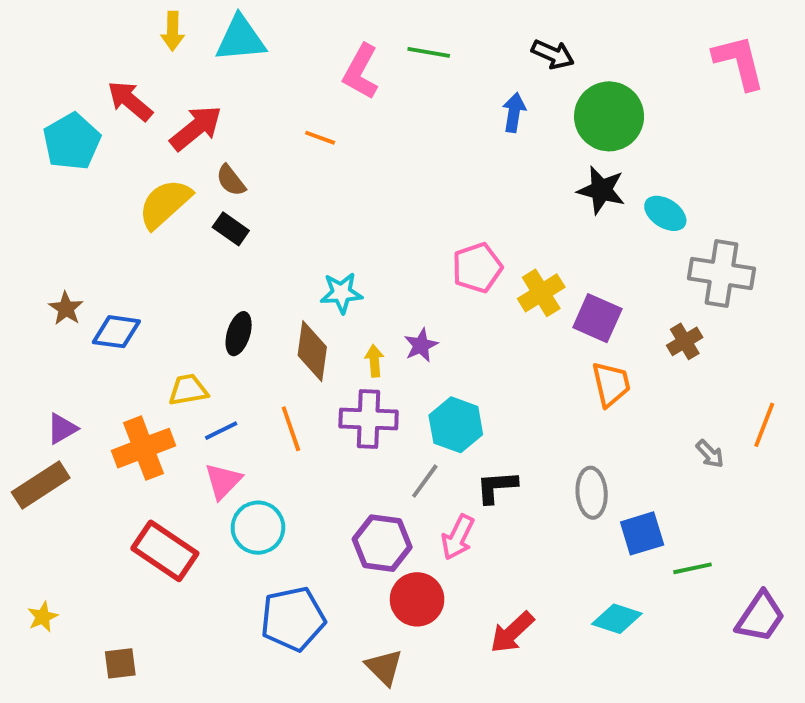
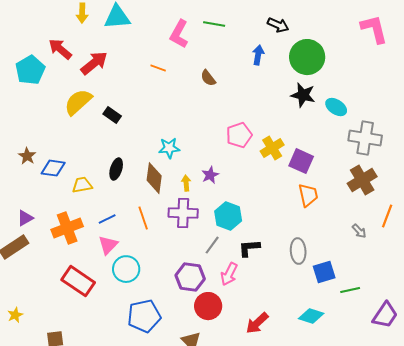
brown semicircle: (231, 180) -> (208, 78), moved
brown cross: (685, 341) -> (362, 180), moved, size x1.6
yellow trapezoid: (188, 390) -> (82, 185), moved

